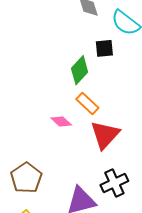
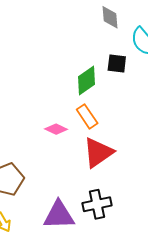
pink diamond: (61, 122) -> (56, 129), turned -30

